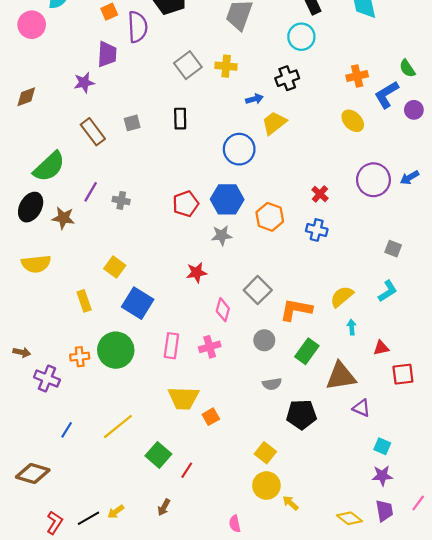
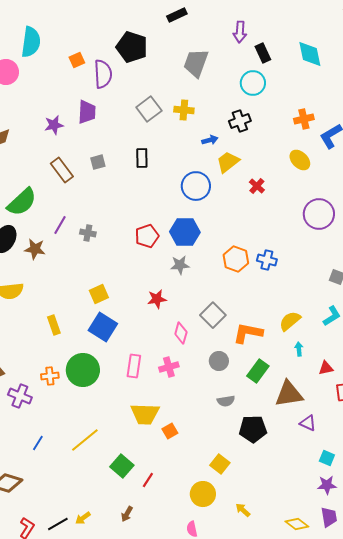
purple trapezoid: (107, 54) -> (87, 112), moved
red cross: (320, 194) -> (257, 186), moved
orange hexagon: (270, 217) -> (236, 259), moved
yellow square: (115, 267) -> (99, 294), moved, turned 30
yellow circle: (266, 486) -> (203, 494), moved

